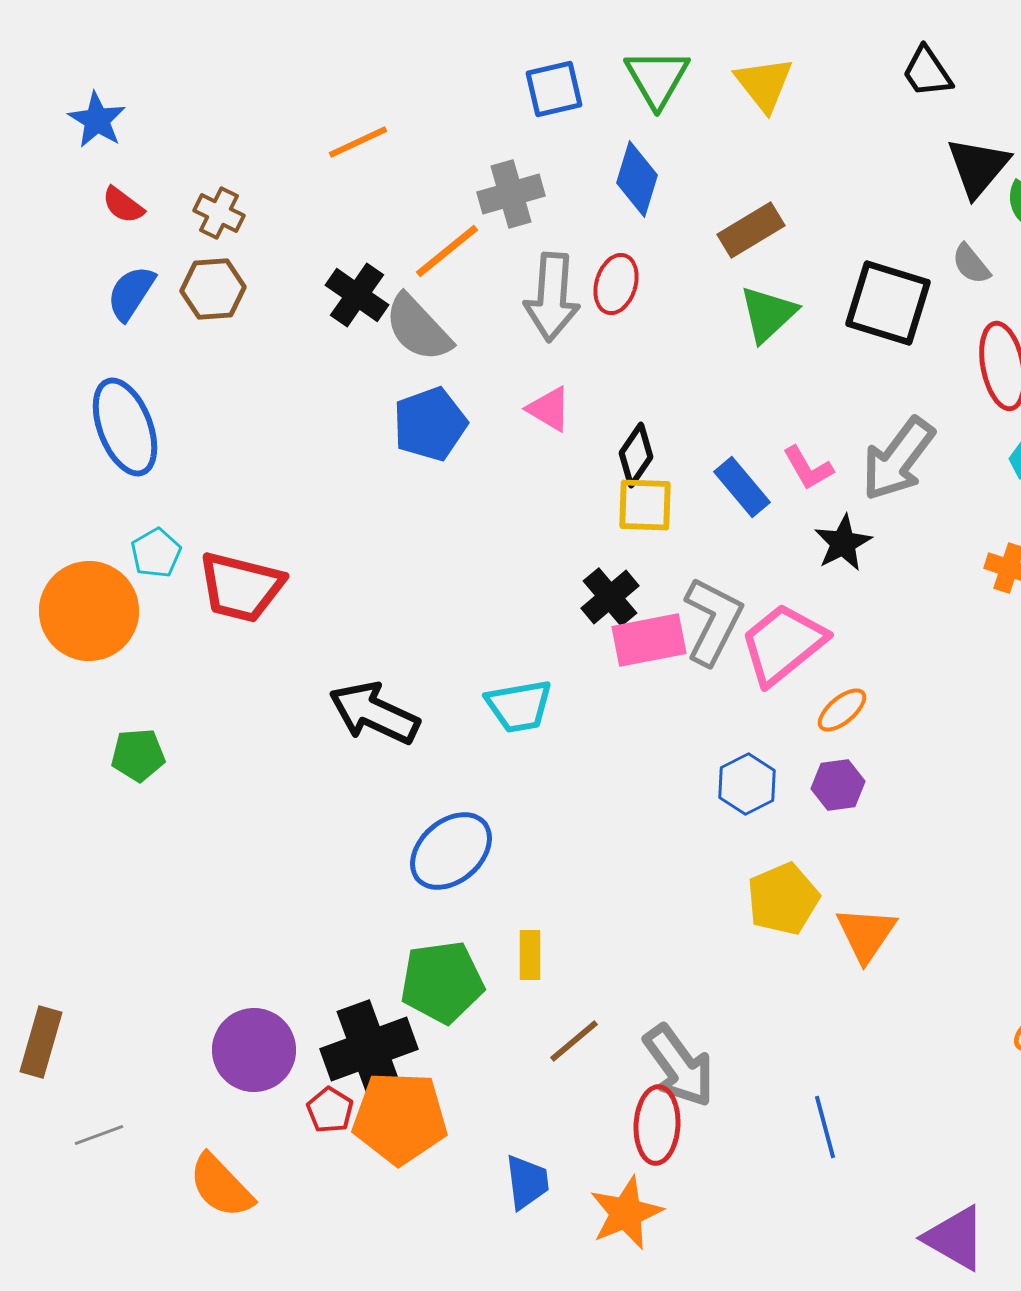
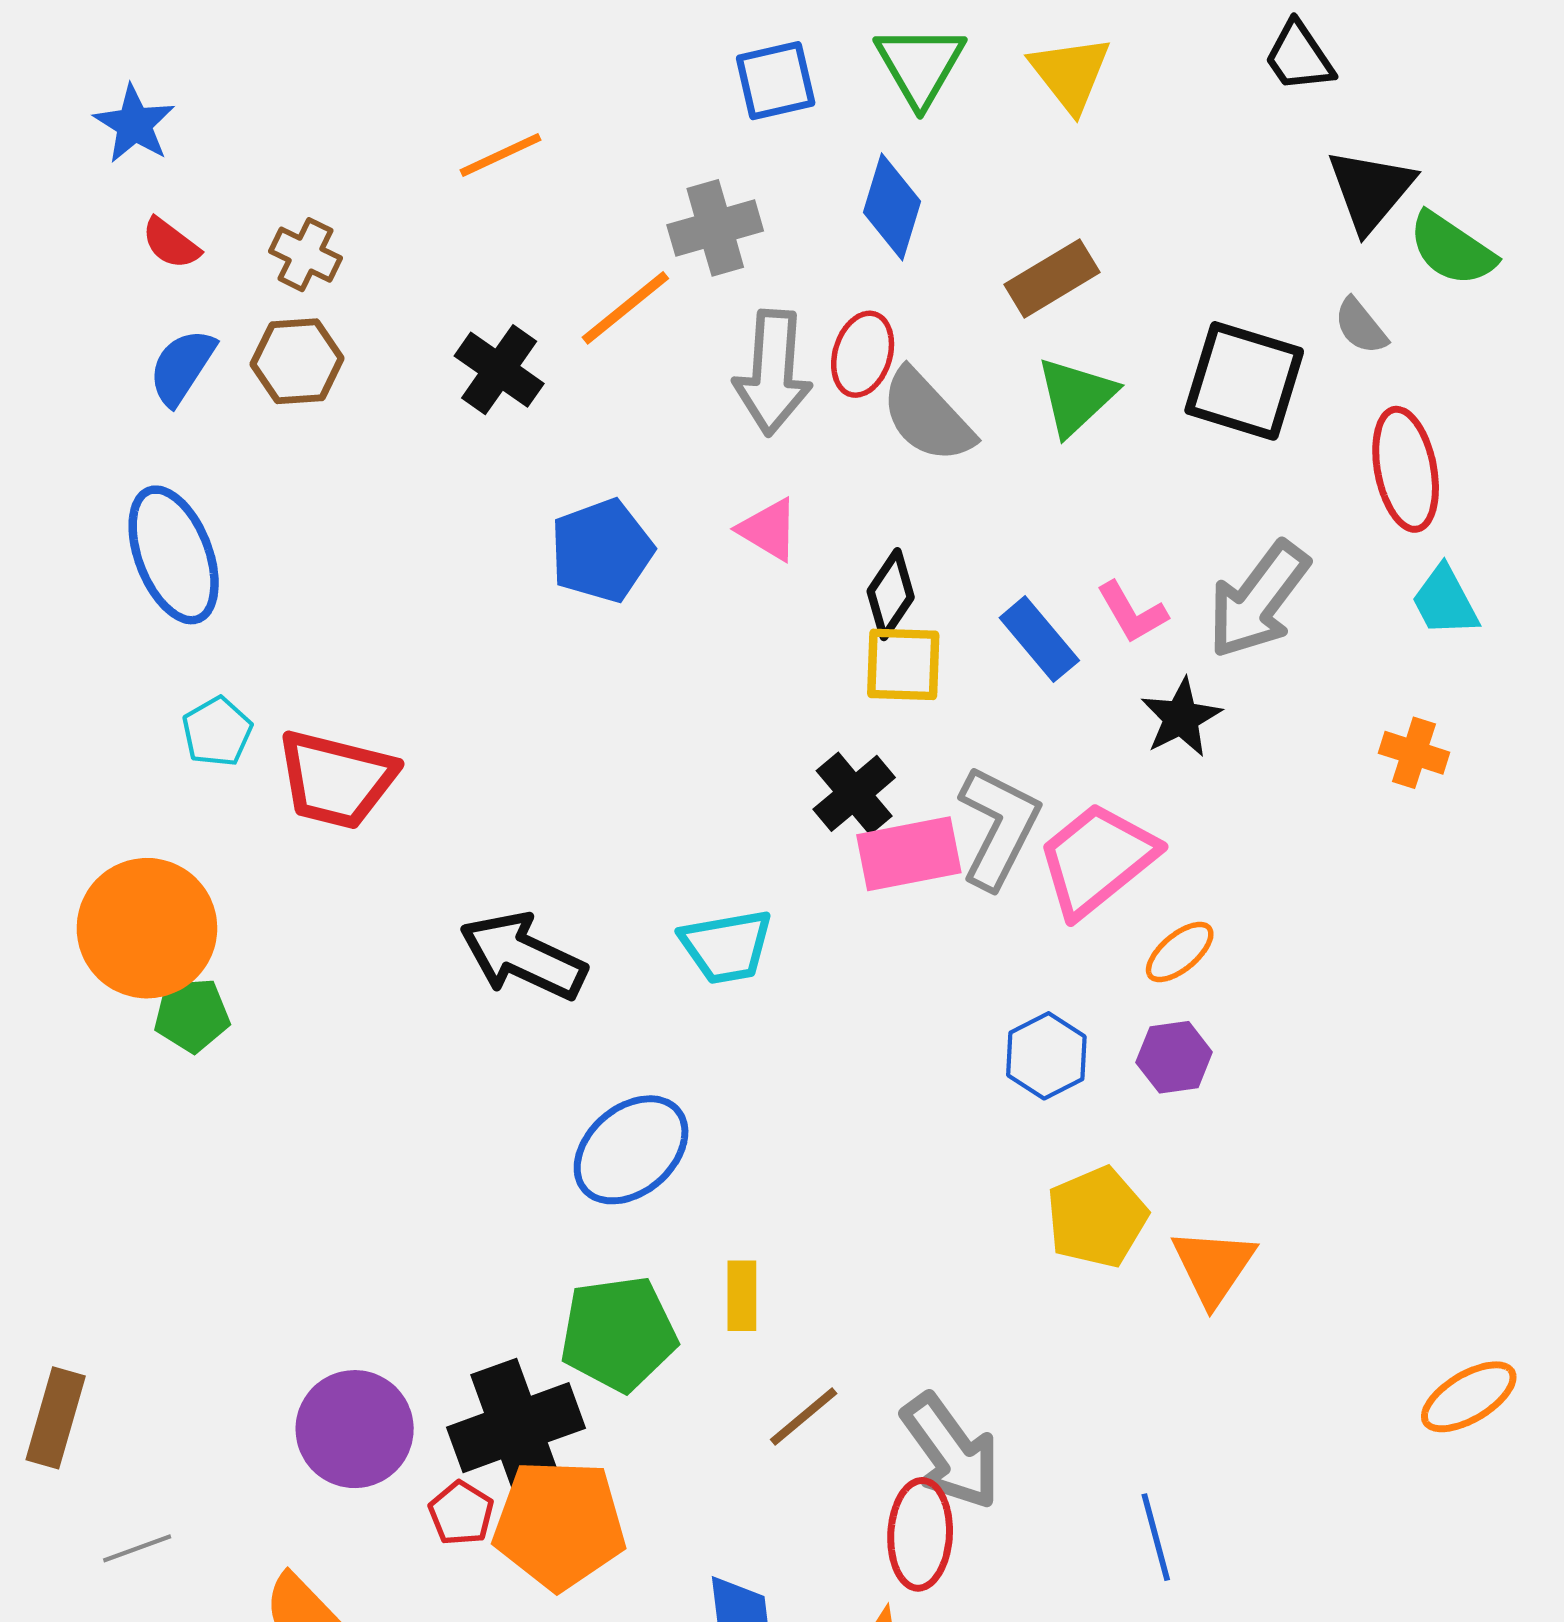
gray semicircle: (418, 328) -> (927, 416), moved
orange circle: (89, 611) -> (147, 928), moved

